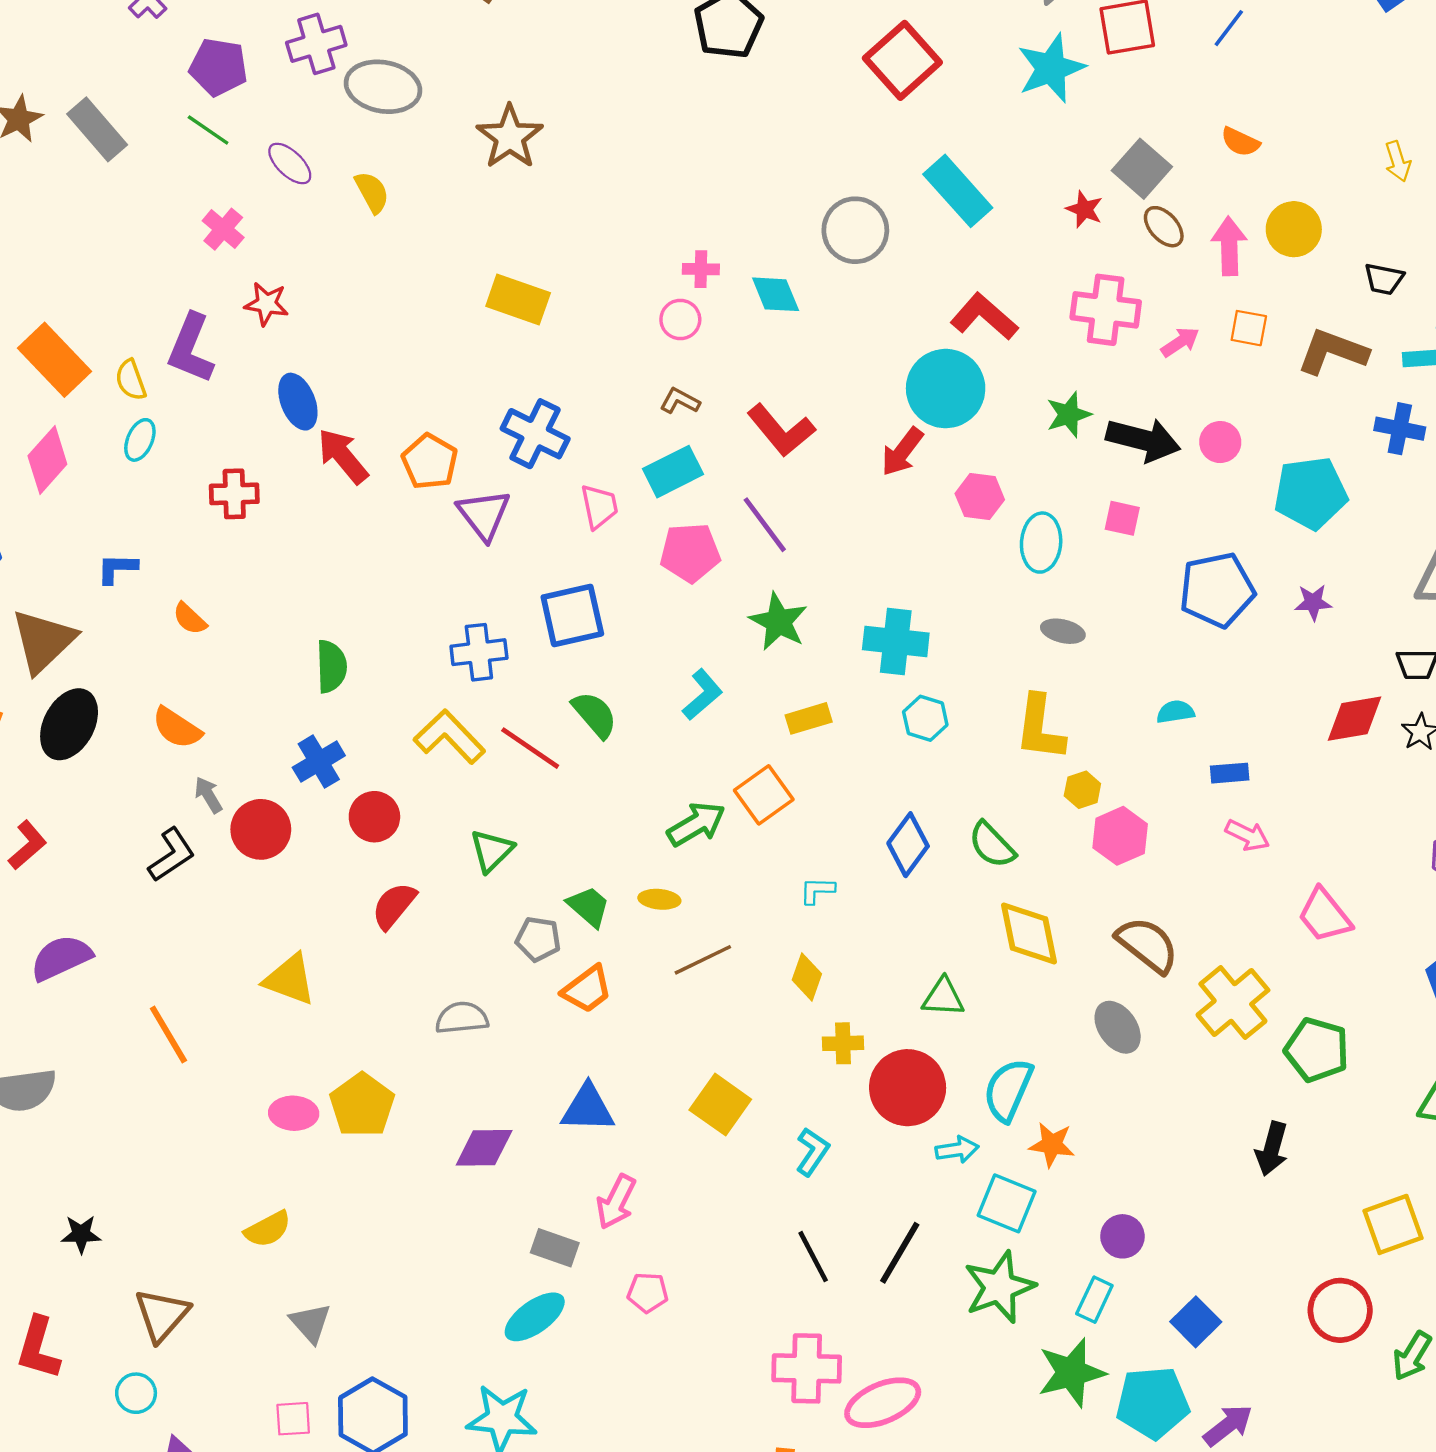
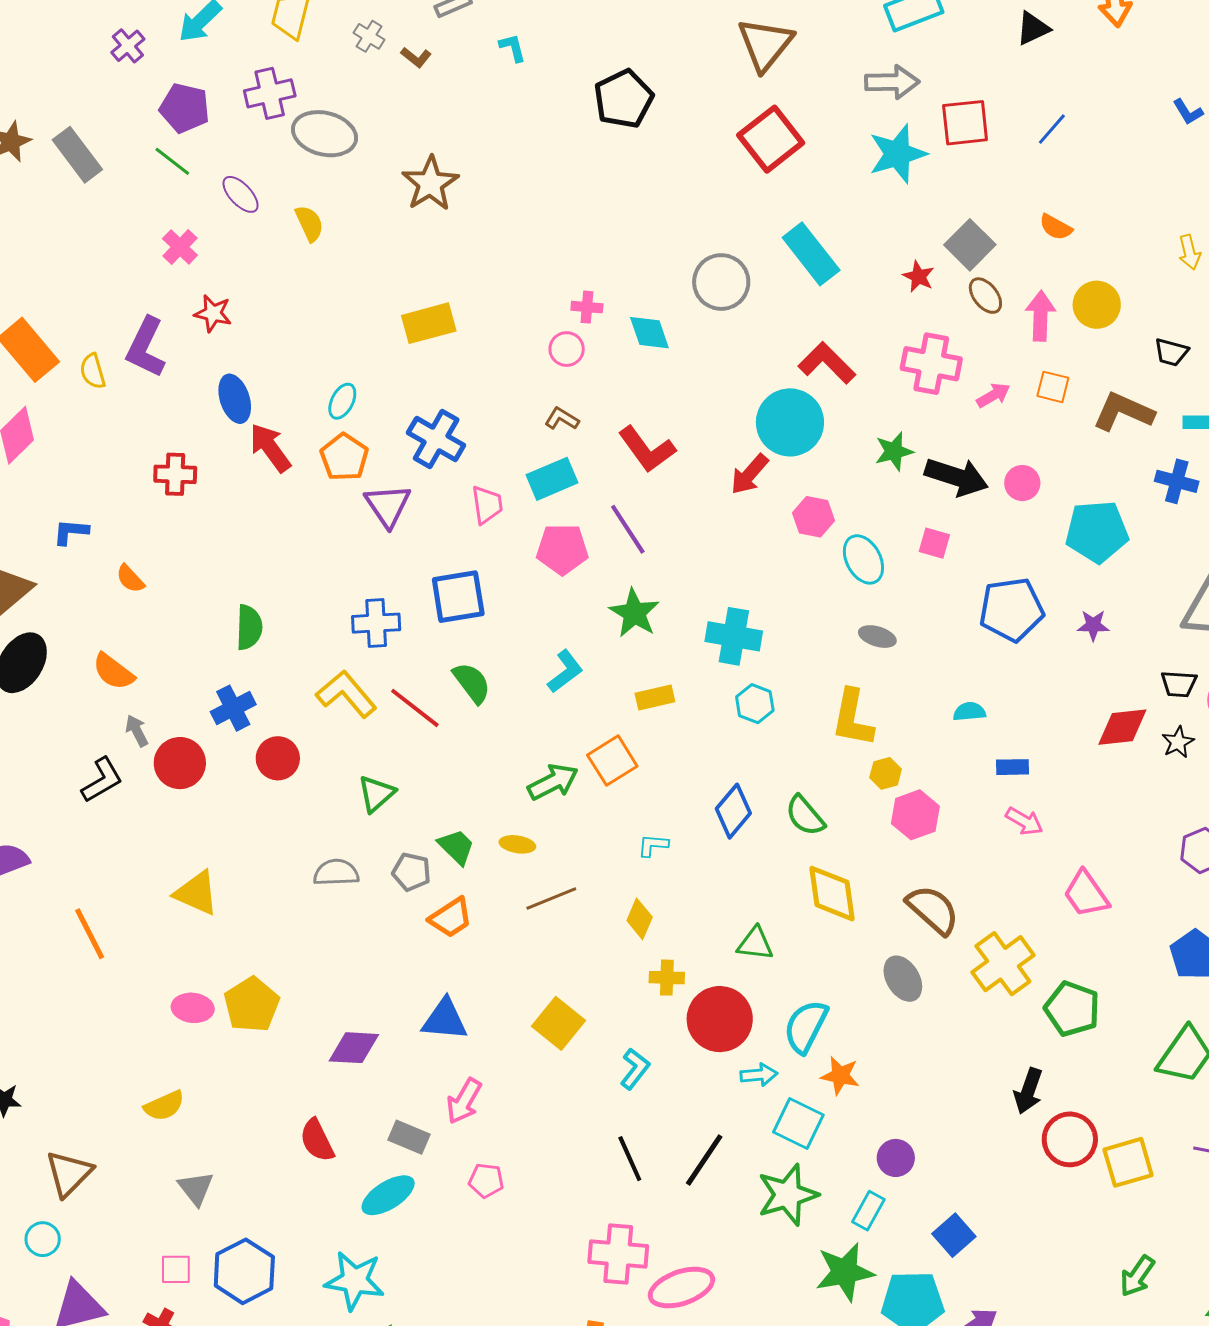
yellow rectangle: (518, 300) -> (429, 323), turned -38
cyan ellipse: (140, 440) -> (342, 401), moved
cyan ellipse: (1041, 543) -> (863, 559), turned -36
red semicircle: (394, 906) -> (317, 1140), moved, turned -69
gray semicircle: (462, 1018) -> (336, 873), moved
red circle: (1340, 1310) -> (1070, 1139), moved

